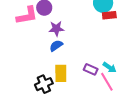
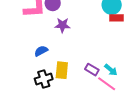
blue semicircle: (56, 46) -> (41, 51), moved
pink line: (107, 82) -> (107, 84), turned -30

